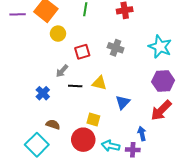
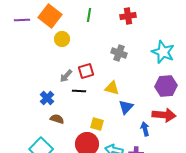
red square: (82, 52) -> (86, 71), moved
yellow triangle: (99, 83) -> (112, 88), moved
red arrow: (161, 110) -> (164, 115), turned -130
brown semicircle: (53, 124) -> (57, 119), moved
blue arrow: (142, 134) -> (145, 129), moved

